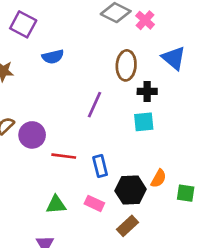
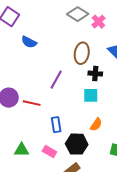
blue semicircle: (53, 57) -> (29, 42), turned 35
red line: (64, 156) -> (32, 103), moved
orange semicircle: (159, 178) -> (96, 125), moved

